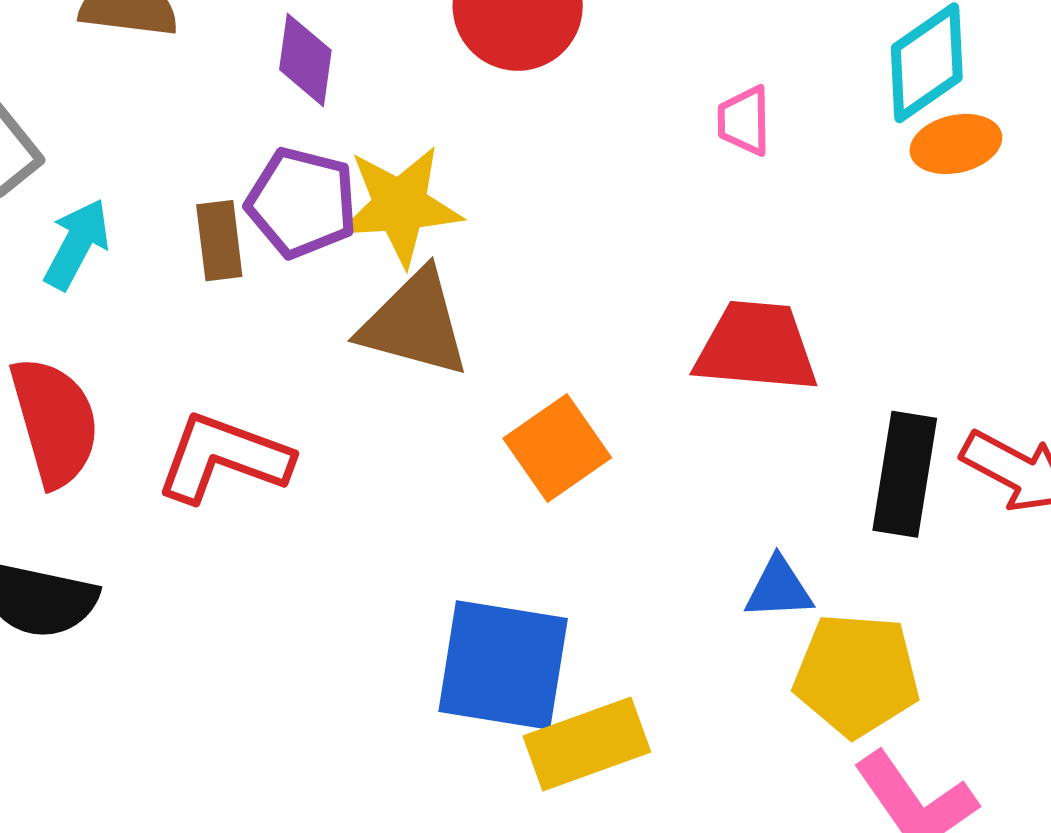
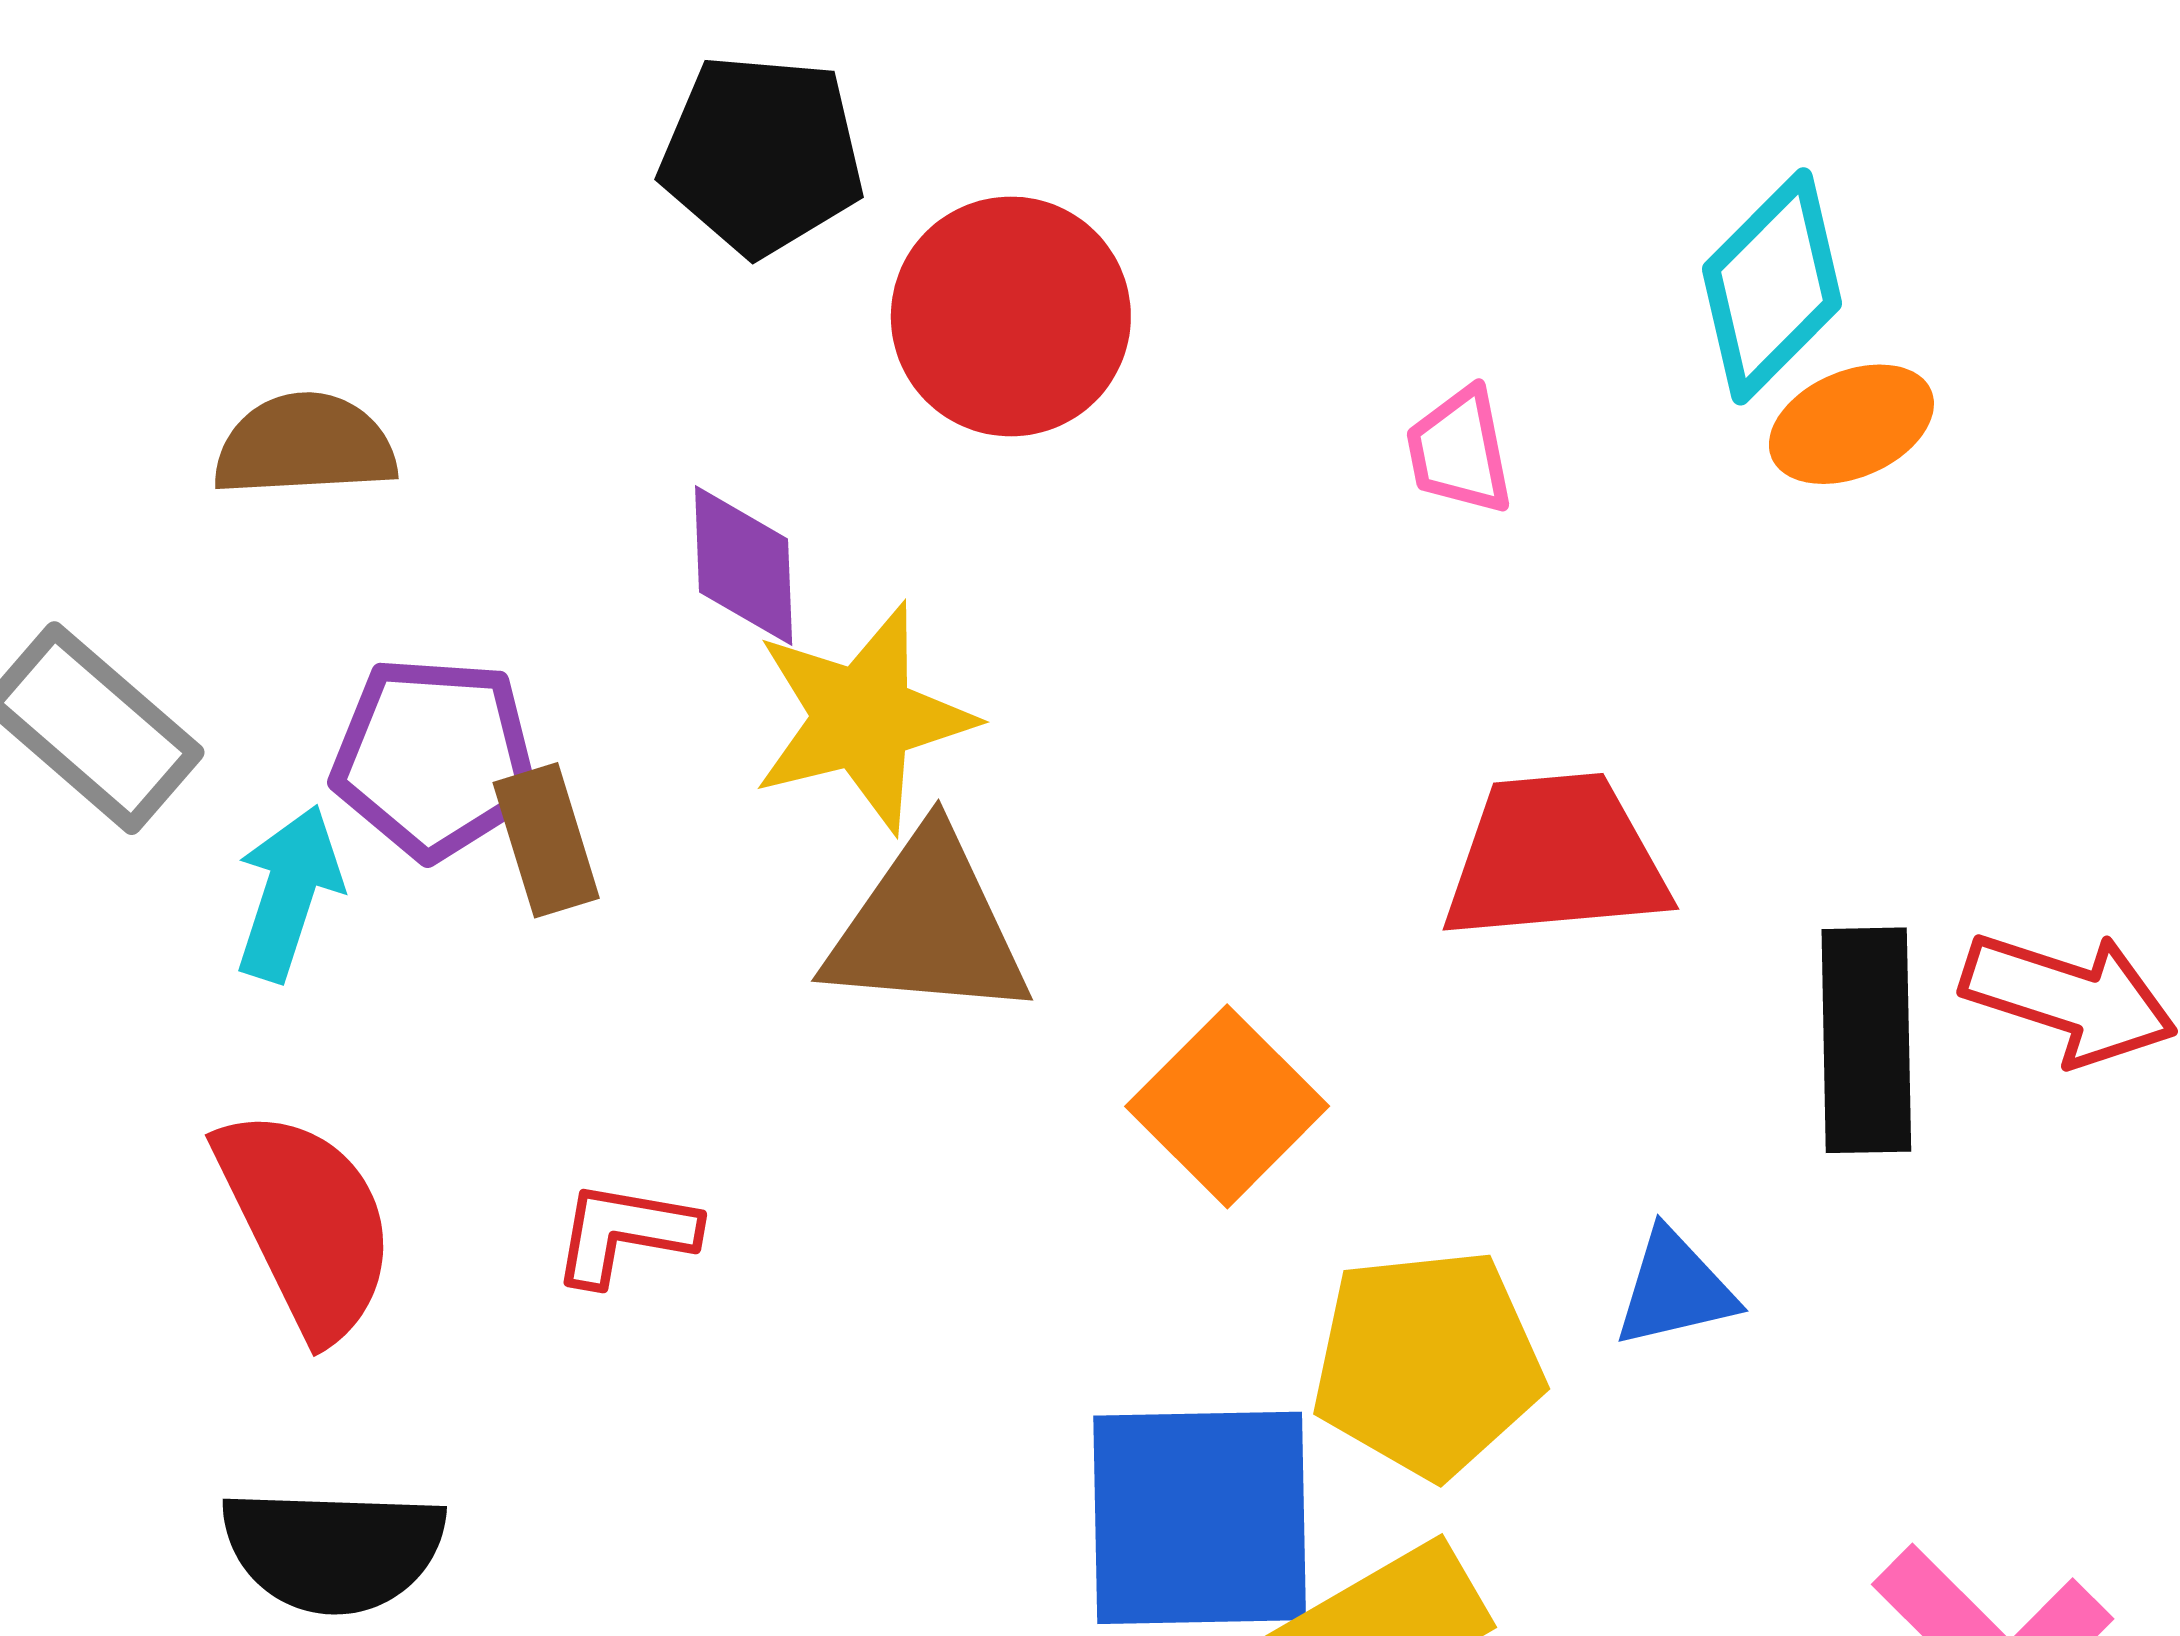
purple diamond: (305, 60) -> (744, 566), moved
purple pentagon: (302, 203) -> (434, 758), moved
red L-shape: (224, 458) -> (625, 1233), size x0.6
yellow pentagon: (857, 675) -> (1428, 1363), moved

